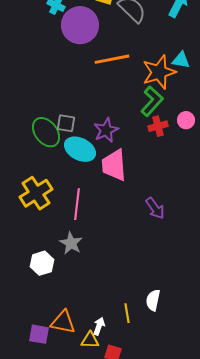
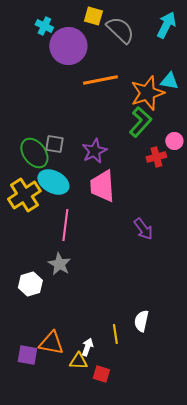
red cross: (158, 126) -> (156, 157), moved
cyan ellipse: (80, 149) -> (53, 182), moved
yellow cross: (36, 193) -> (24, 195), moved

